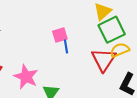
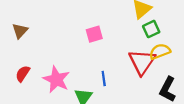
green square: (112, 30) -> (151, 29), size x0.6
blue line: (66, 46) -> (104, 79), moved

